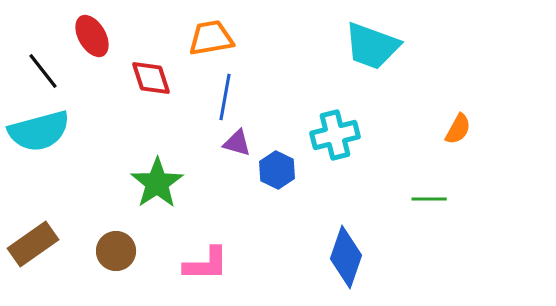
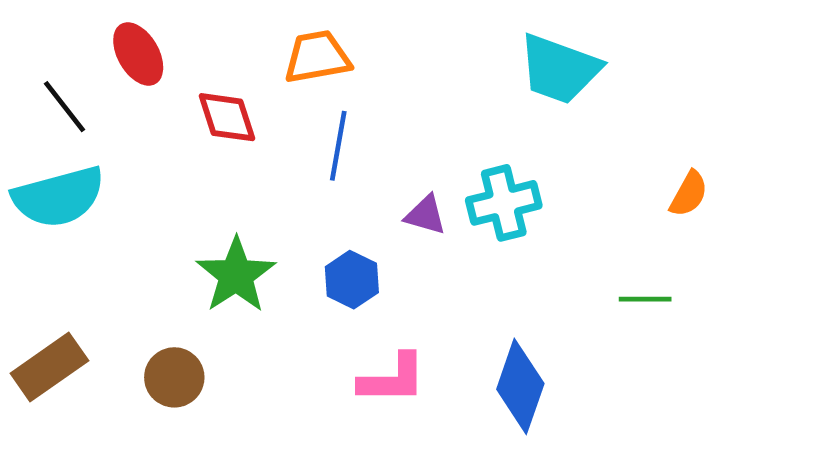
purple triangle: (237, 143) -> (426, 215), moved
blue hexagon: (277, 170) -> (352, 280), moved
pink L-shape: (206, 264) -> (392, 379), moved

